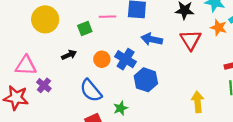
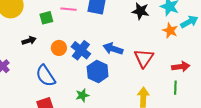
blue arrow: (152, 39) -> (113, 49), moved
red triangle: (191, 40) -> (144, 58), moved
green star: (121, 108) -> (82, 95), moved

